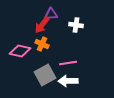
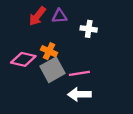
red arrow: (42, 25) -> (37, 16), moved
gray square: (45, 75) -> (52, 70), moved

